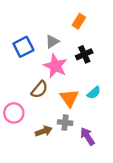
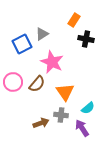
gray triangle: (52, 42) -> (42, 34), moved
black cross: (84, 54) -> (86, 39), moved, turned 35
cyan semicircle: (94, 93) -> (88, 108), moved
pink circle: (14, 113) -> (13, 82), moved

